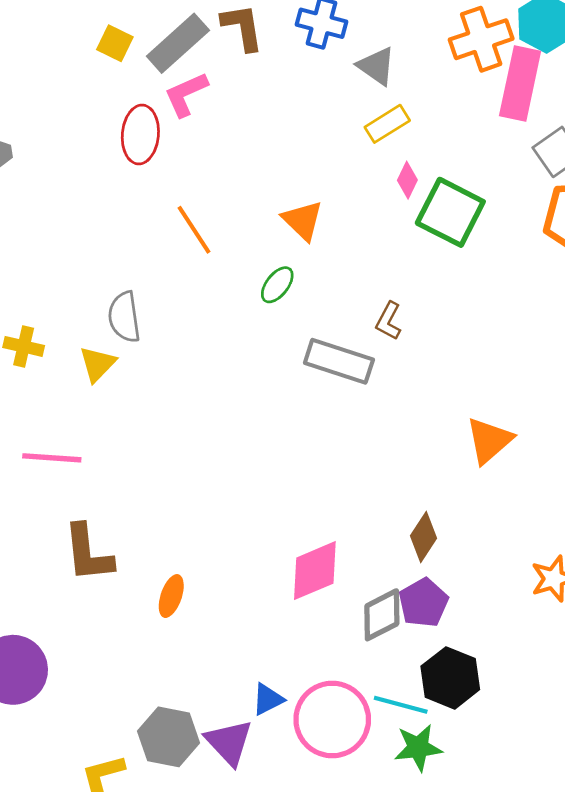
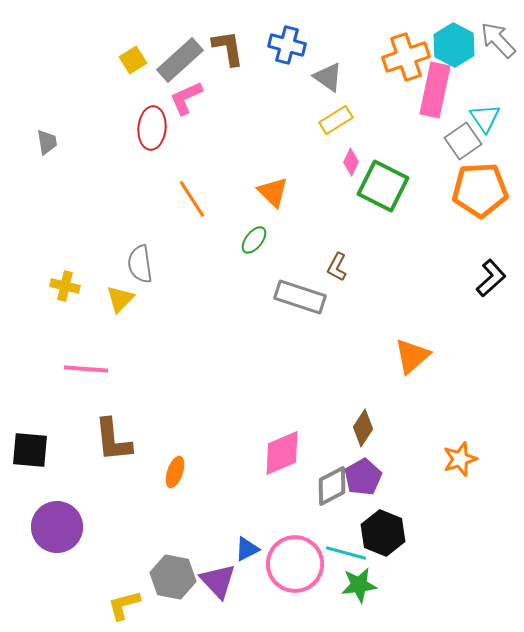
yellow square: (115, 43) -> (133, 60), turned 32

